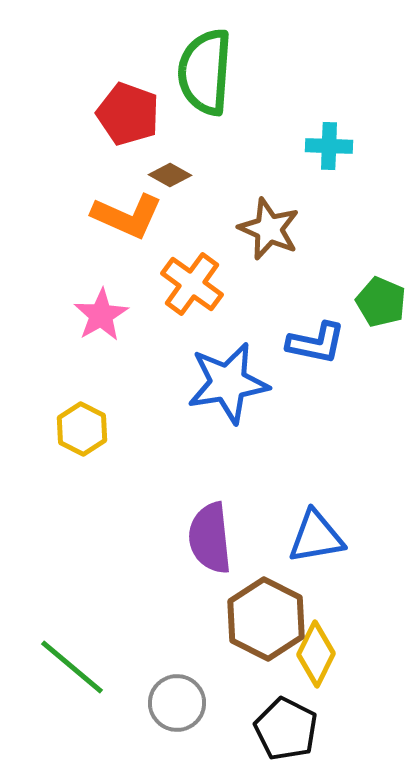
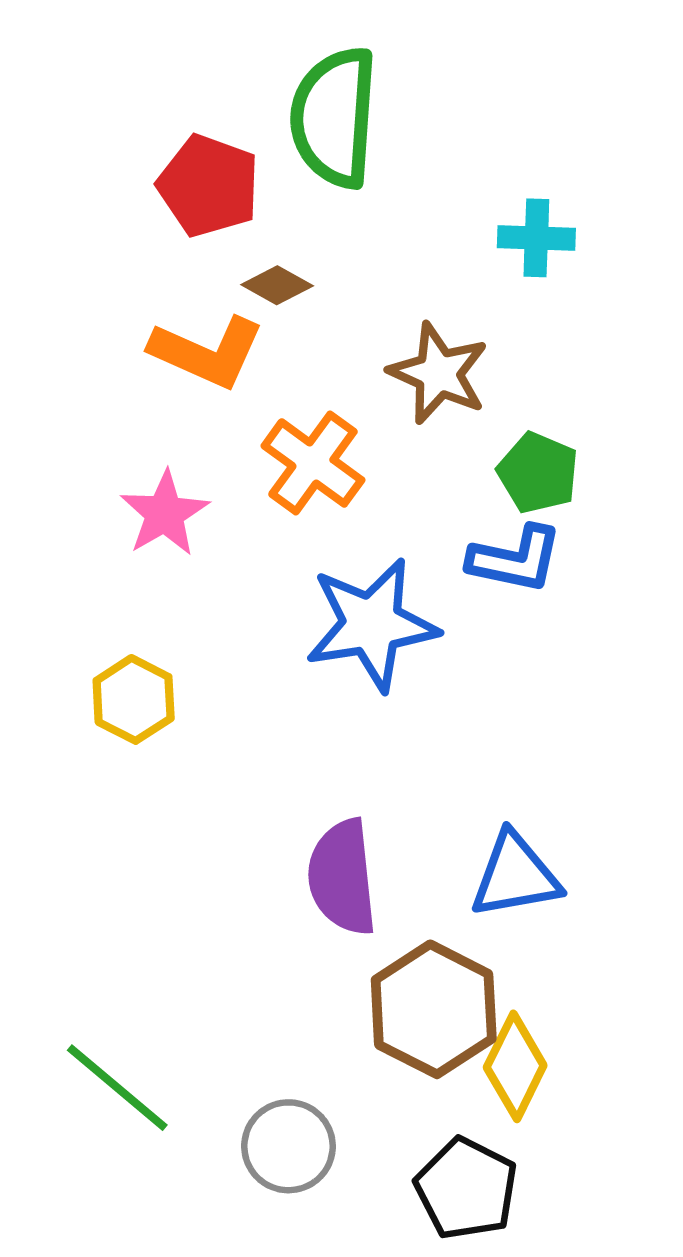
green pentagon: (381, 302) -> (538, 473), moved

